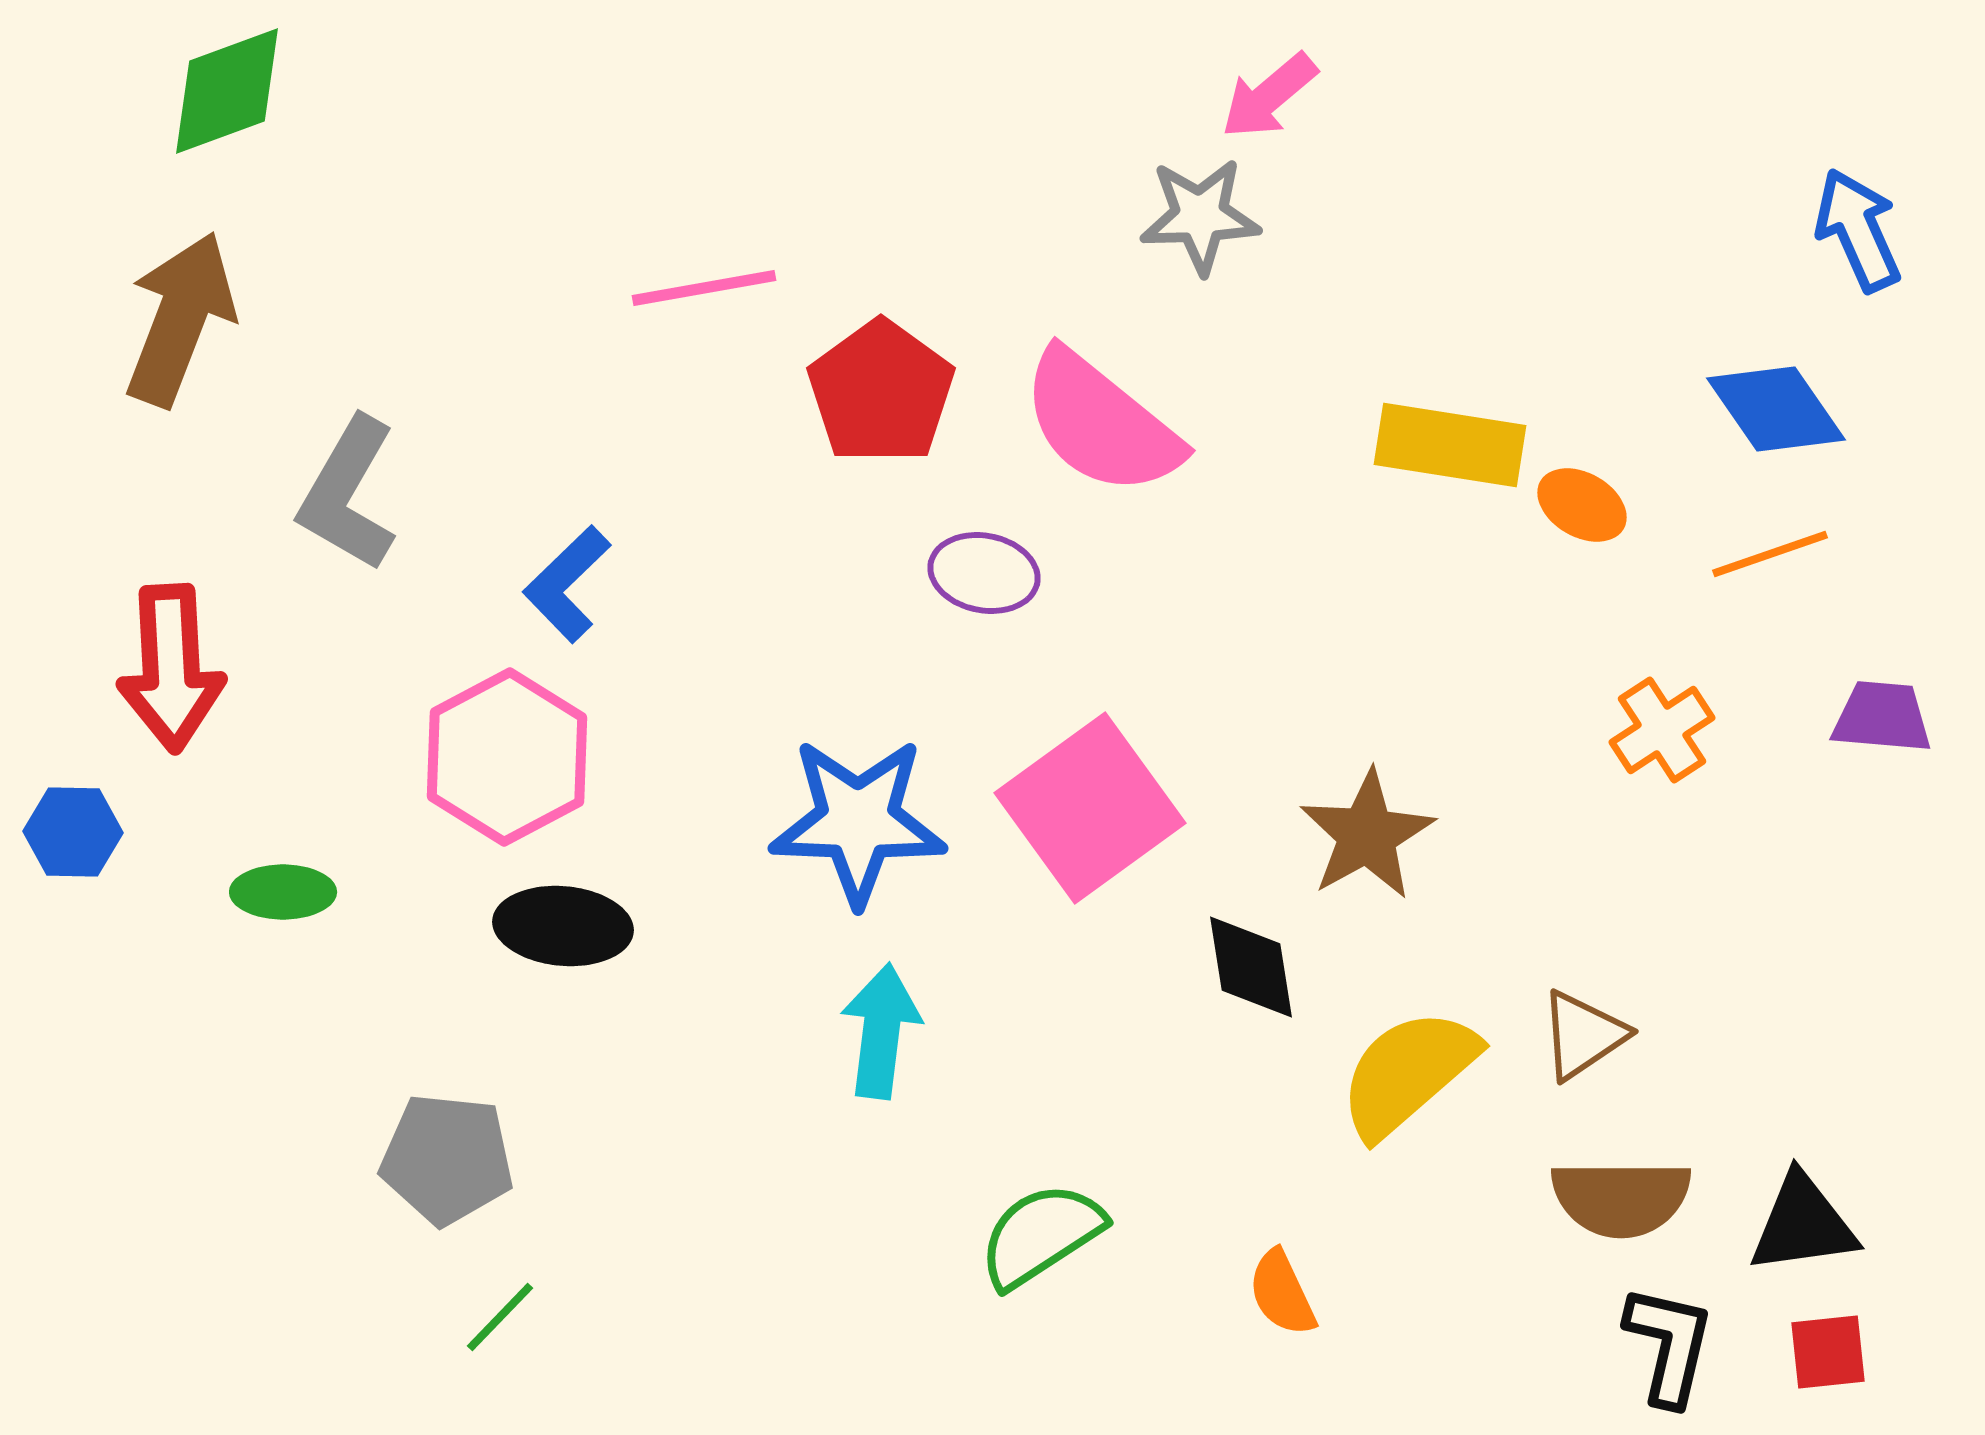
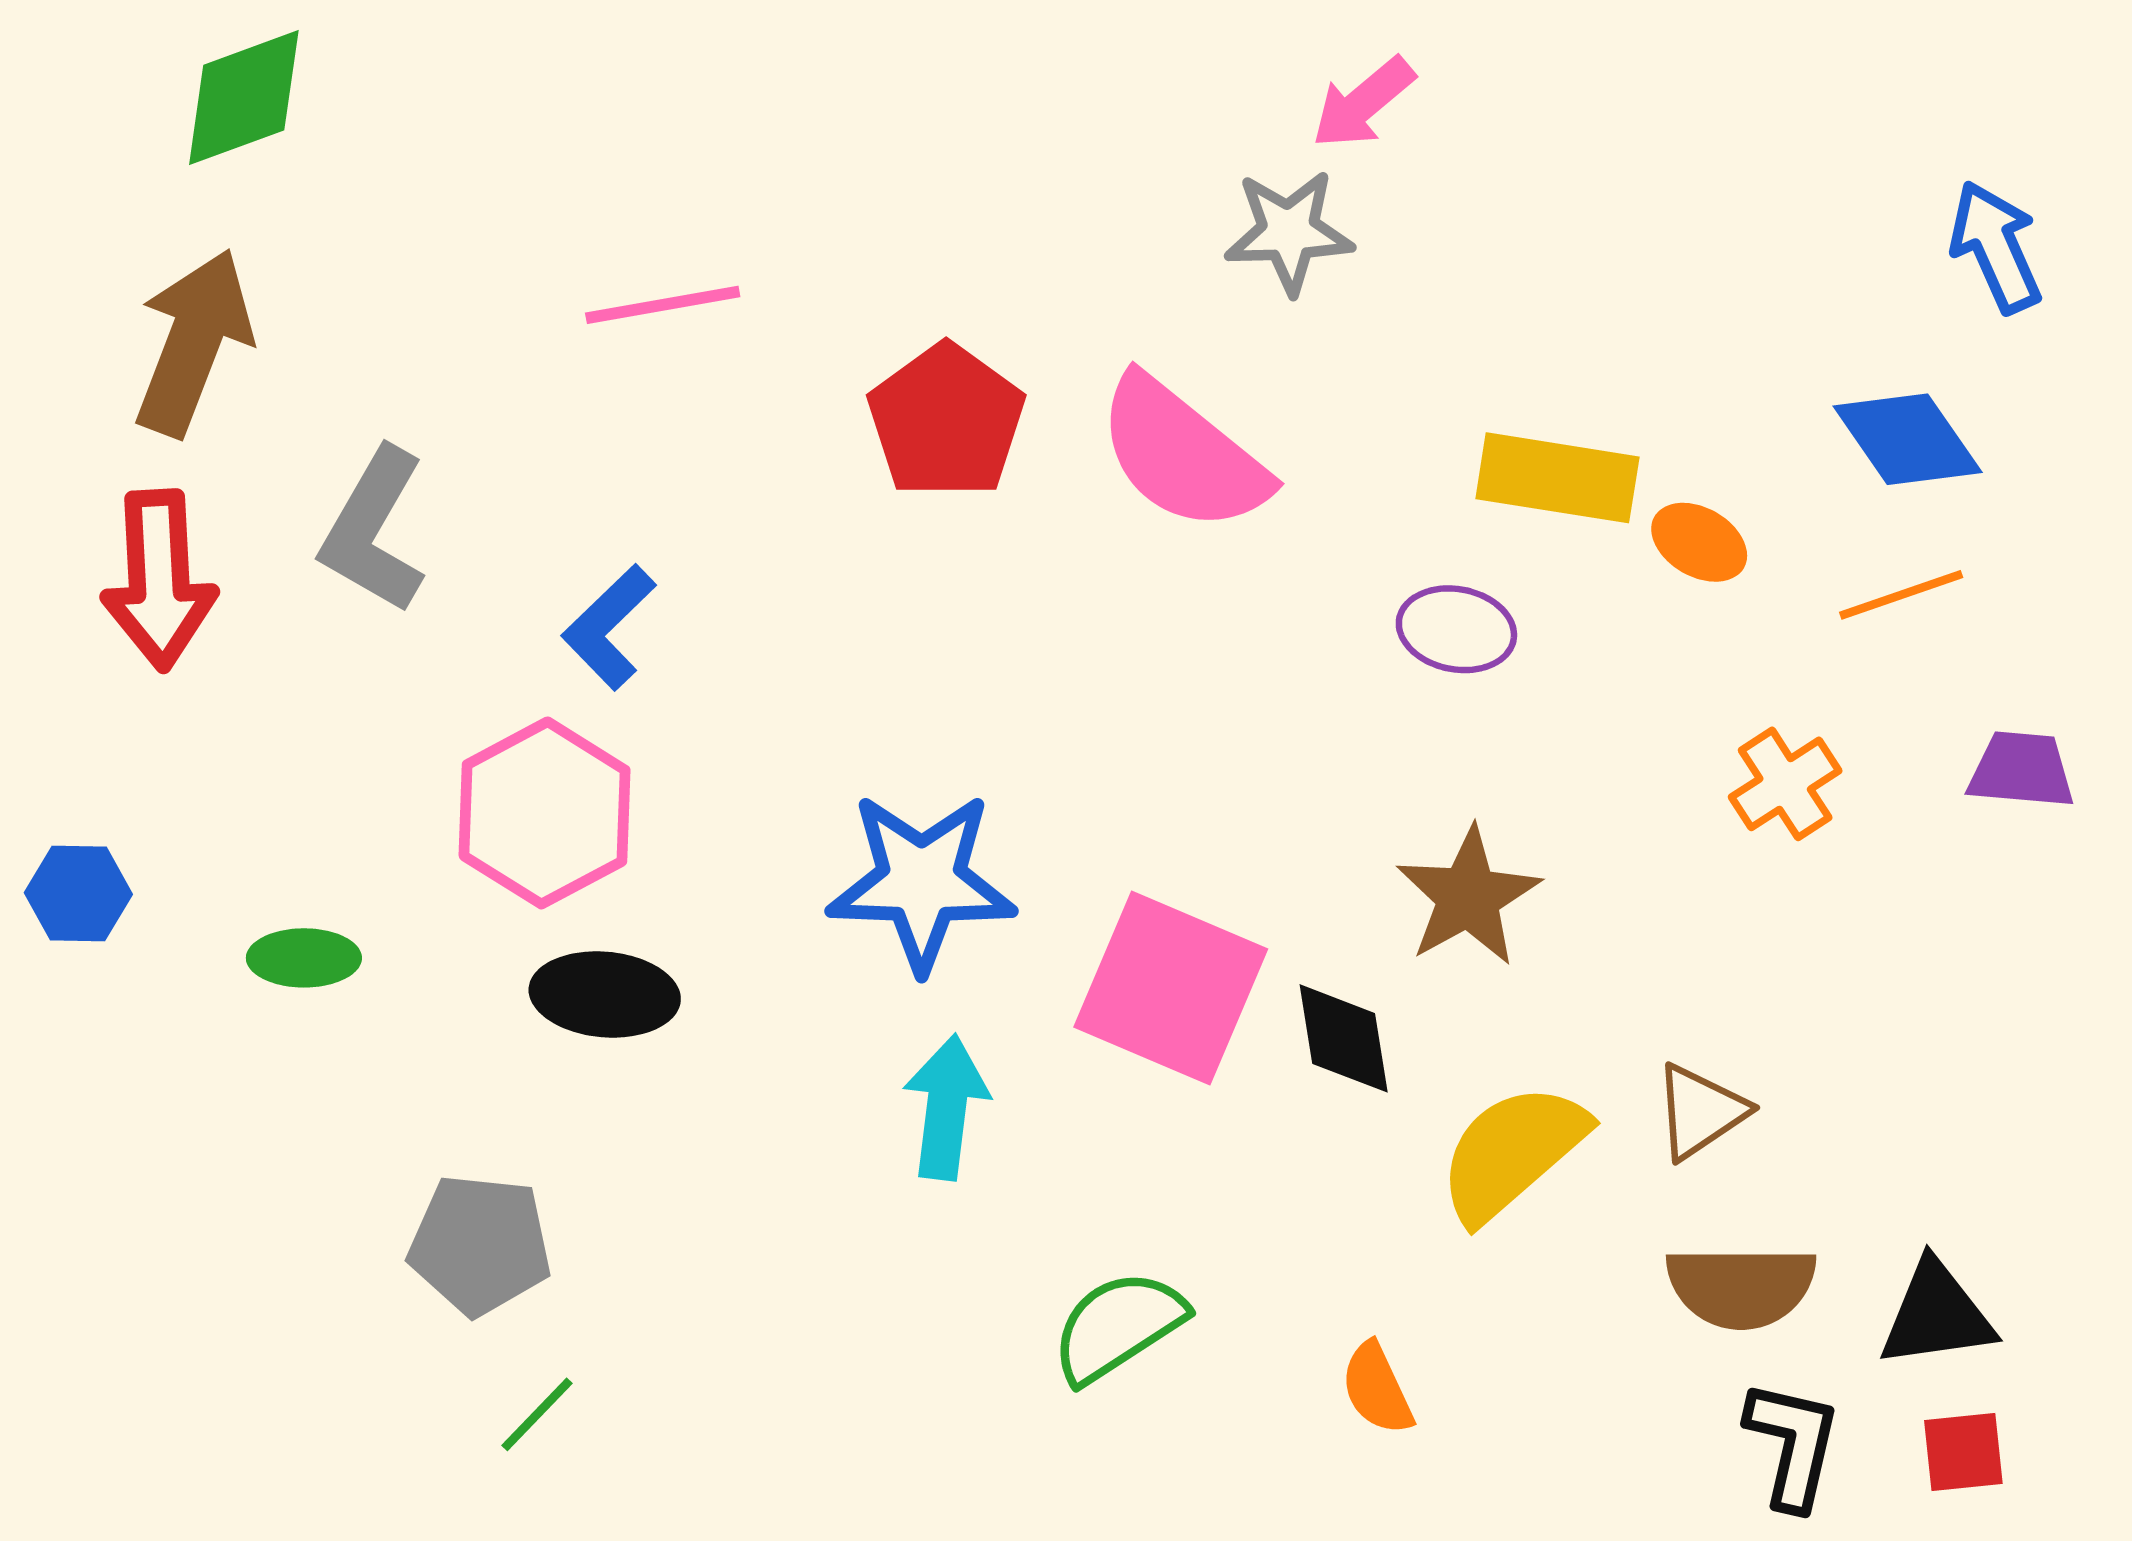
pink line: (704, 288) -> (663, 305), moved
purple ellipse: (984, 573) -> (1456, 629), moved
red arrow: (171, 668) -> (159, 580), moved
pink square: (1090, 808) -> (1171, 988), moved, turned -31

